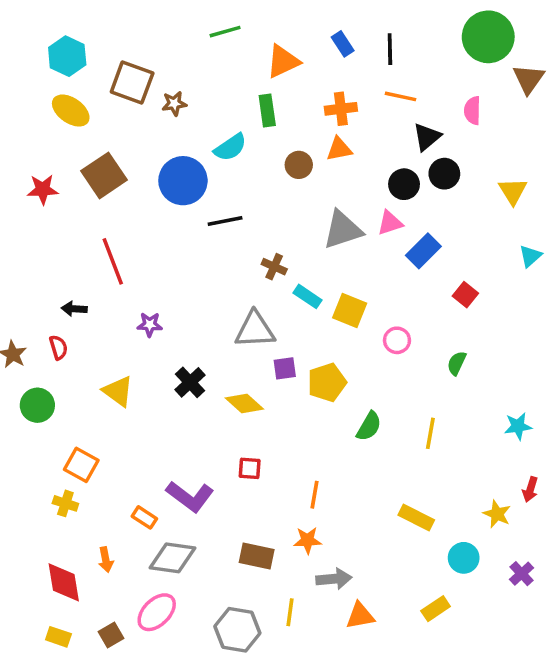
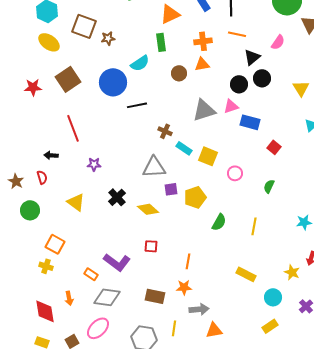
pink semicircle: (472, 111) -> (278, 42), turned -147
blue rectangle: (423, 251) -> (250, 122), turned 60
yellow rectangle: (436, 609) -> (270, 326), moved

